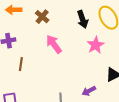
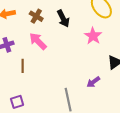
black arrow: (83, 19) -> (63, 19), moved
pink arrow: (54, 44) -> (38, 41), moved

